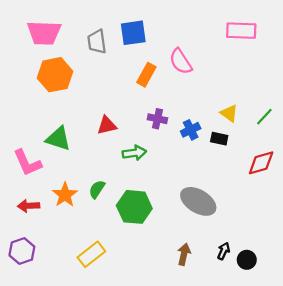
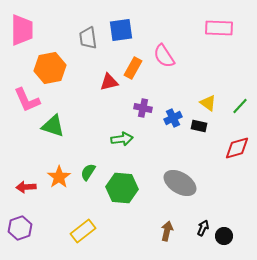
pink trapezoid: (44, 33) -> (22, 30), moved, turned -92
red triangle: (107, 125) -> (109, 82), moved
pink L-shape: (27, 163) -> (27, 100), moved

